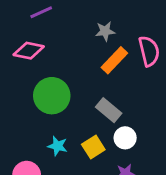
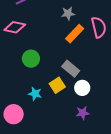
green circle: (52, 96) -> (31, 59), size x0.7
yellow square: (93, 147) -> (57, 85), moved

